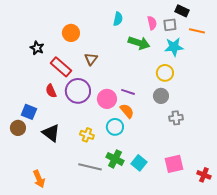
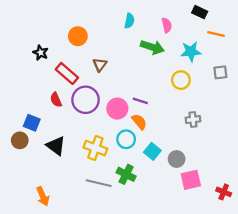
gray square: (170, 25) -> (220, 72), moved
gray circle: (161, 96) -> (177, 159), moved
gray cross: (176, 118) -> (193, 120), moved
yellow cross: (87, 135) -> (95, 148), size x1.5
cyan square: (139, 163) -> (152, 151), moved

